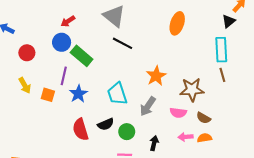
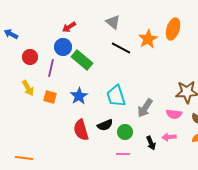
gray triangle: (114, 16) -> (113, 22), size x0.7
purple line: (64, 76) -> (51, 68), moved
orange star: (156, 76) -> (148, 39), moved
pink arrow: (186, 137) -> (169, 137), moved
black arrow: (154, 143) -> (151, 143), turned 144

